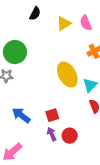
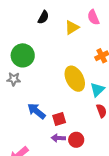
pink semicircle: (86, 23) -> (93, 17), moved
blue arrow: (21, 115) -> (36, 111), moved
purple arrow: (52, 134) -> (58, 138), turned -64

